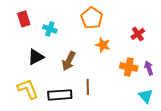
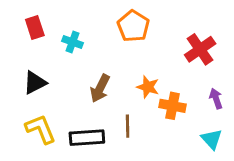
red cross: (138, 34) -> (200, 49), size x1.5
orange star: (103, 45) -> (148, 87), moved
black triangle: (36, 57) -> (35, 83), moved
orange cross: (129, 67) -> (172, 106), moved

